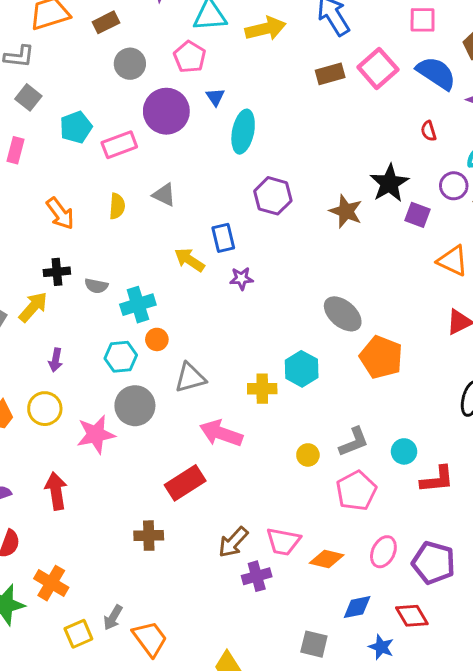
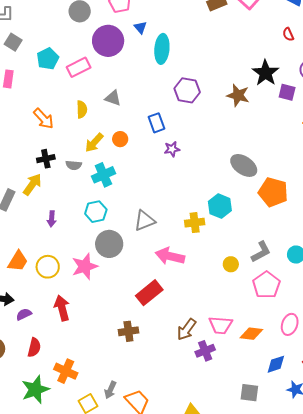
yellow arrow: (189, 260) -> (94, 143), moved, turned -75
orange circle: (157, 339) -> (120, 139), moved
yellow circle: (45, 409) -> (48, 267), moved

